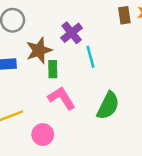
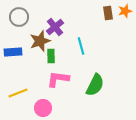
purple cross: (72, 33) -> (55, 27), moved
pink L-shape: (62, 98) -> (58, 79), turned -50

